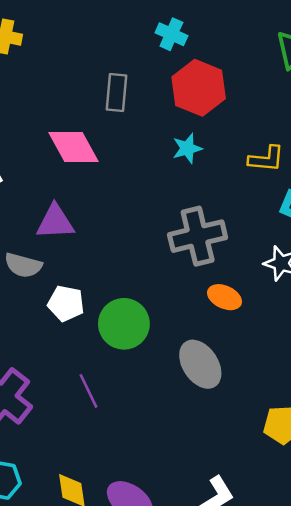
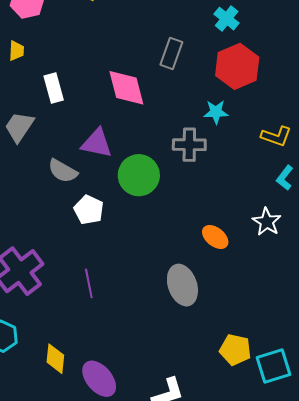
gray cross: (198, 236) -> (189, 145), moved, size x0.7
green circle: (124, 324) -> (139, 175), moved

